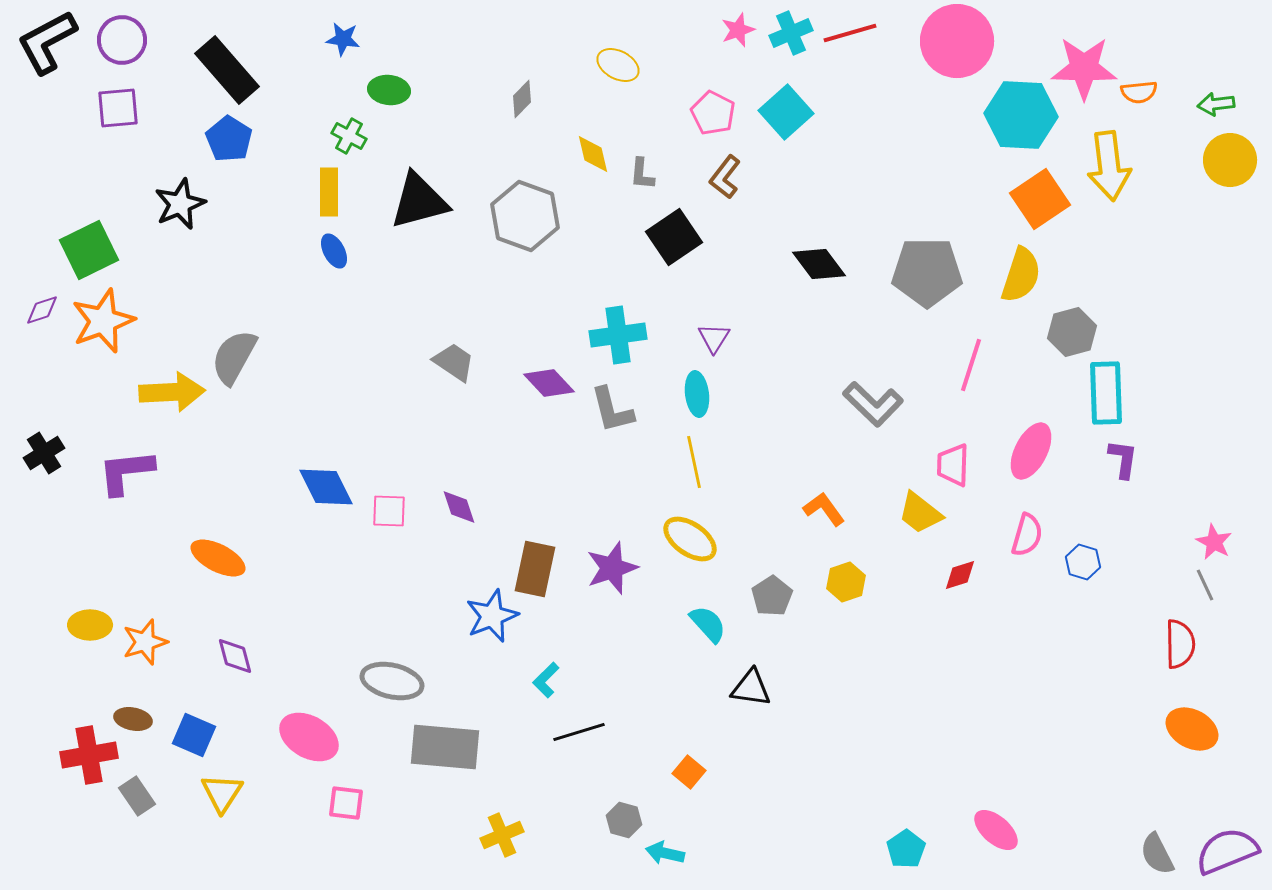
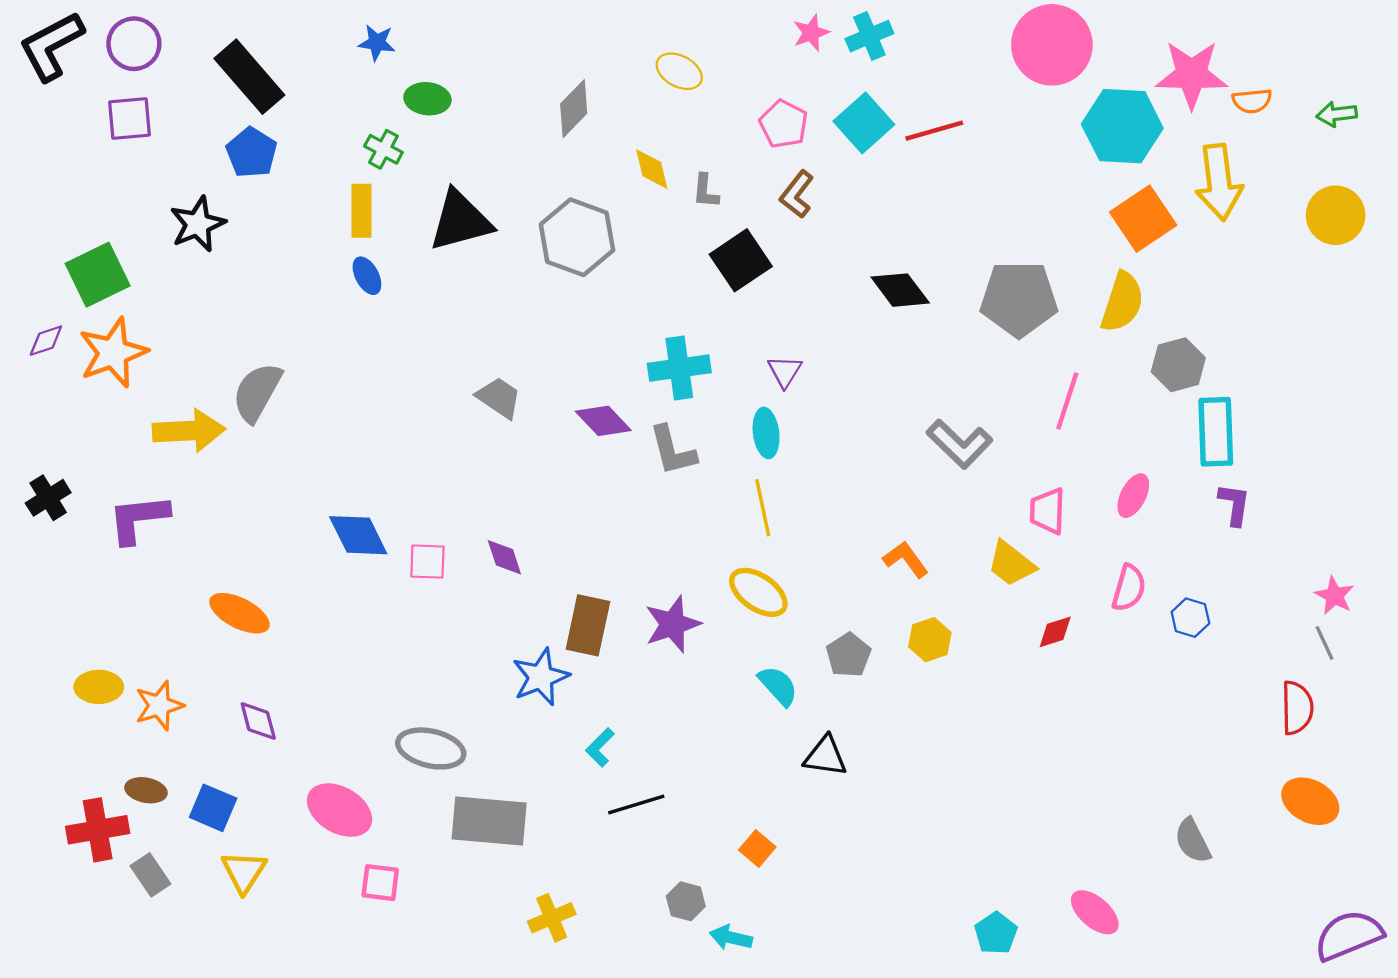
red line: (850, 33) -> (934, 131), moved
gray diamond: (522, 99) -> (574, 109), size x1.4
yellow circle: (1230, 160) -> (1336, 215), moved
pink ellipse: (1031, 451) -> (1133, 496), size x0.7
gray semicircle: (1157, 854) -> (1193, 841), moved

